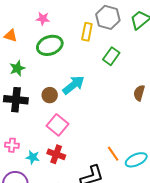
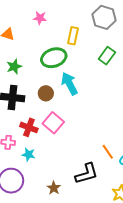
yellow rectangle: (87, 32) -> (73, 36), moved
green ellipse: (50, 45) -> (54, 58), moved
cyan arrow: (73, 85) -> (69, 84), turned -80
red cross: (56, 154) -> (29, 127), moved

